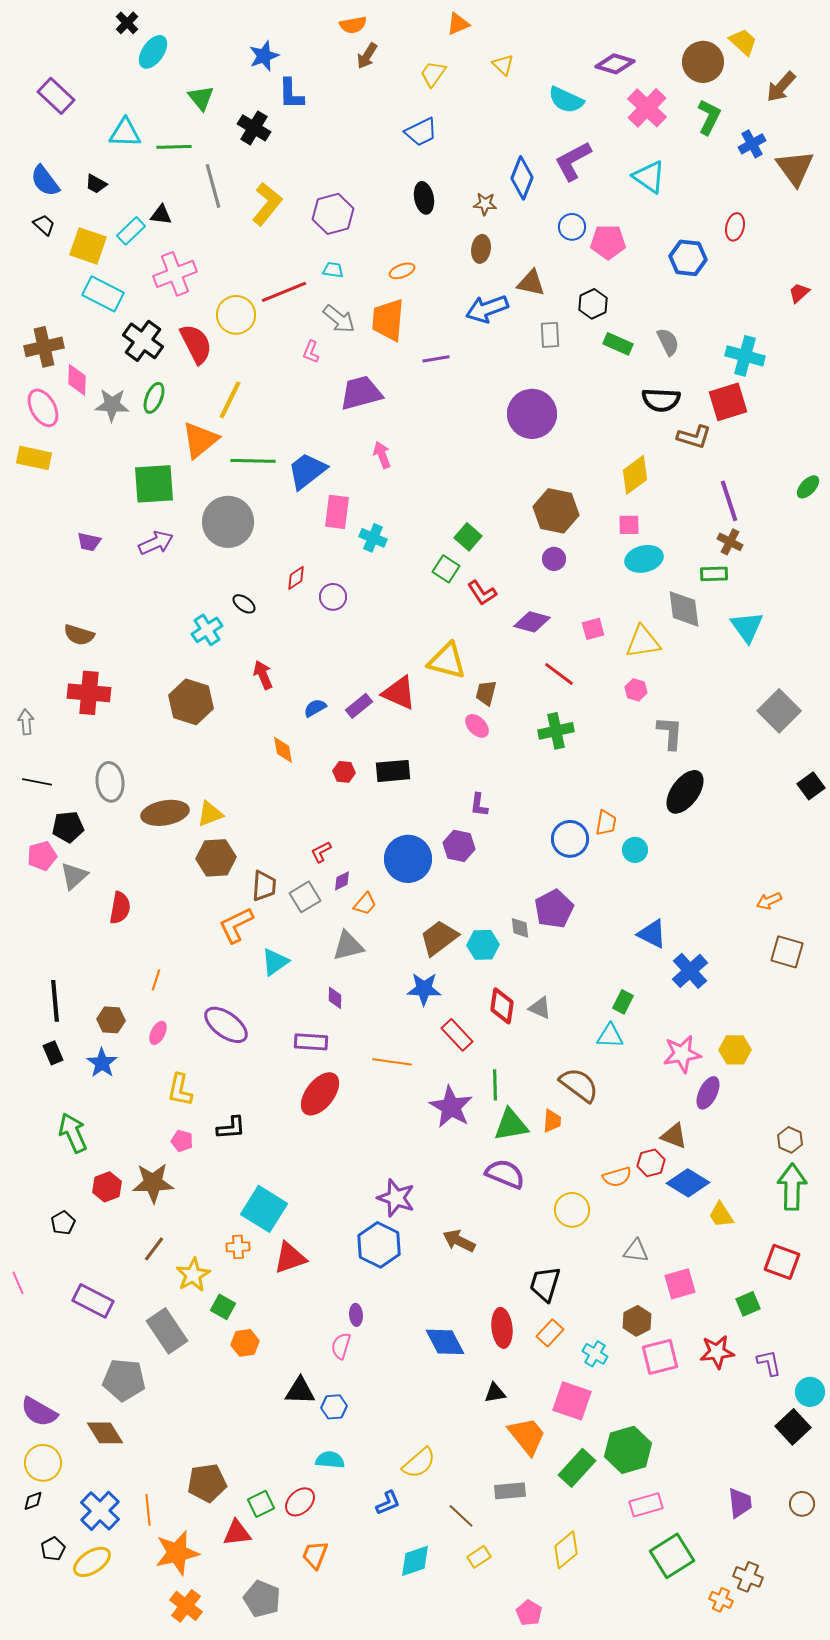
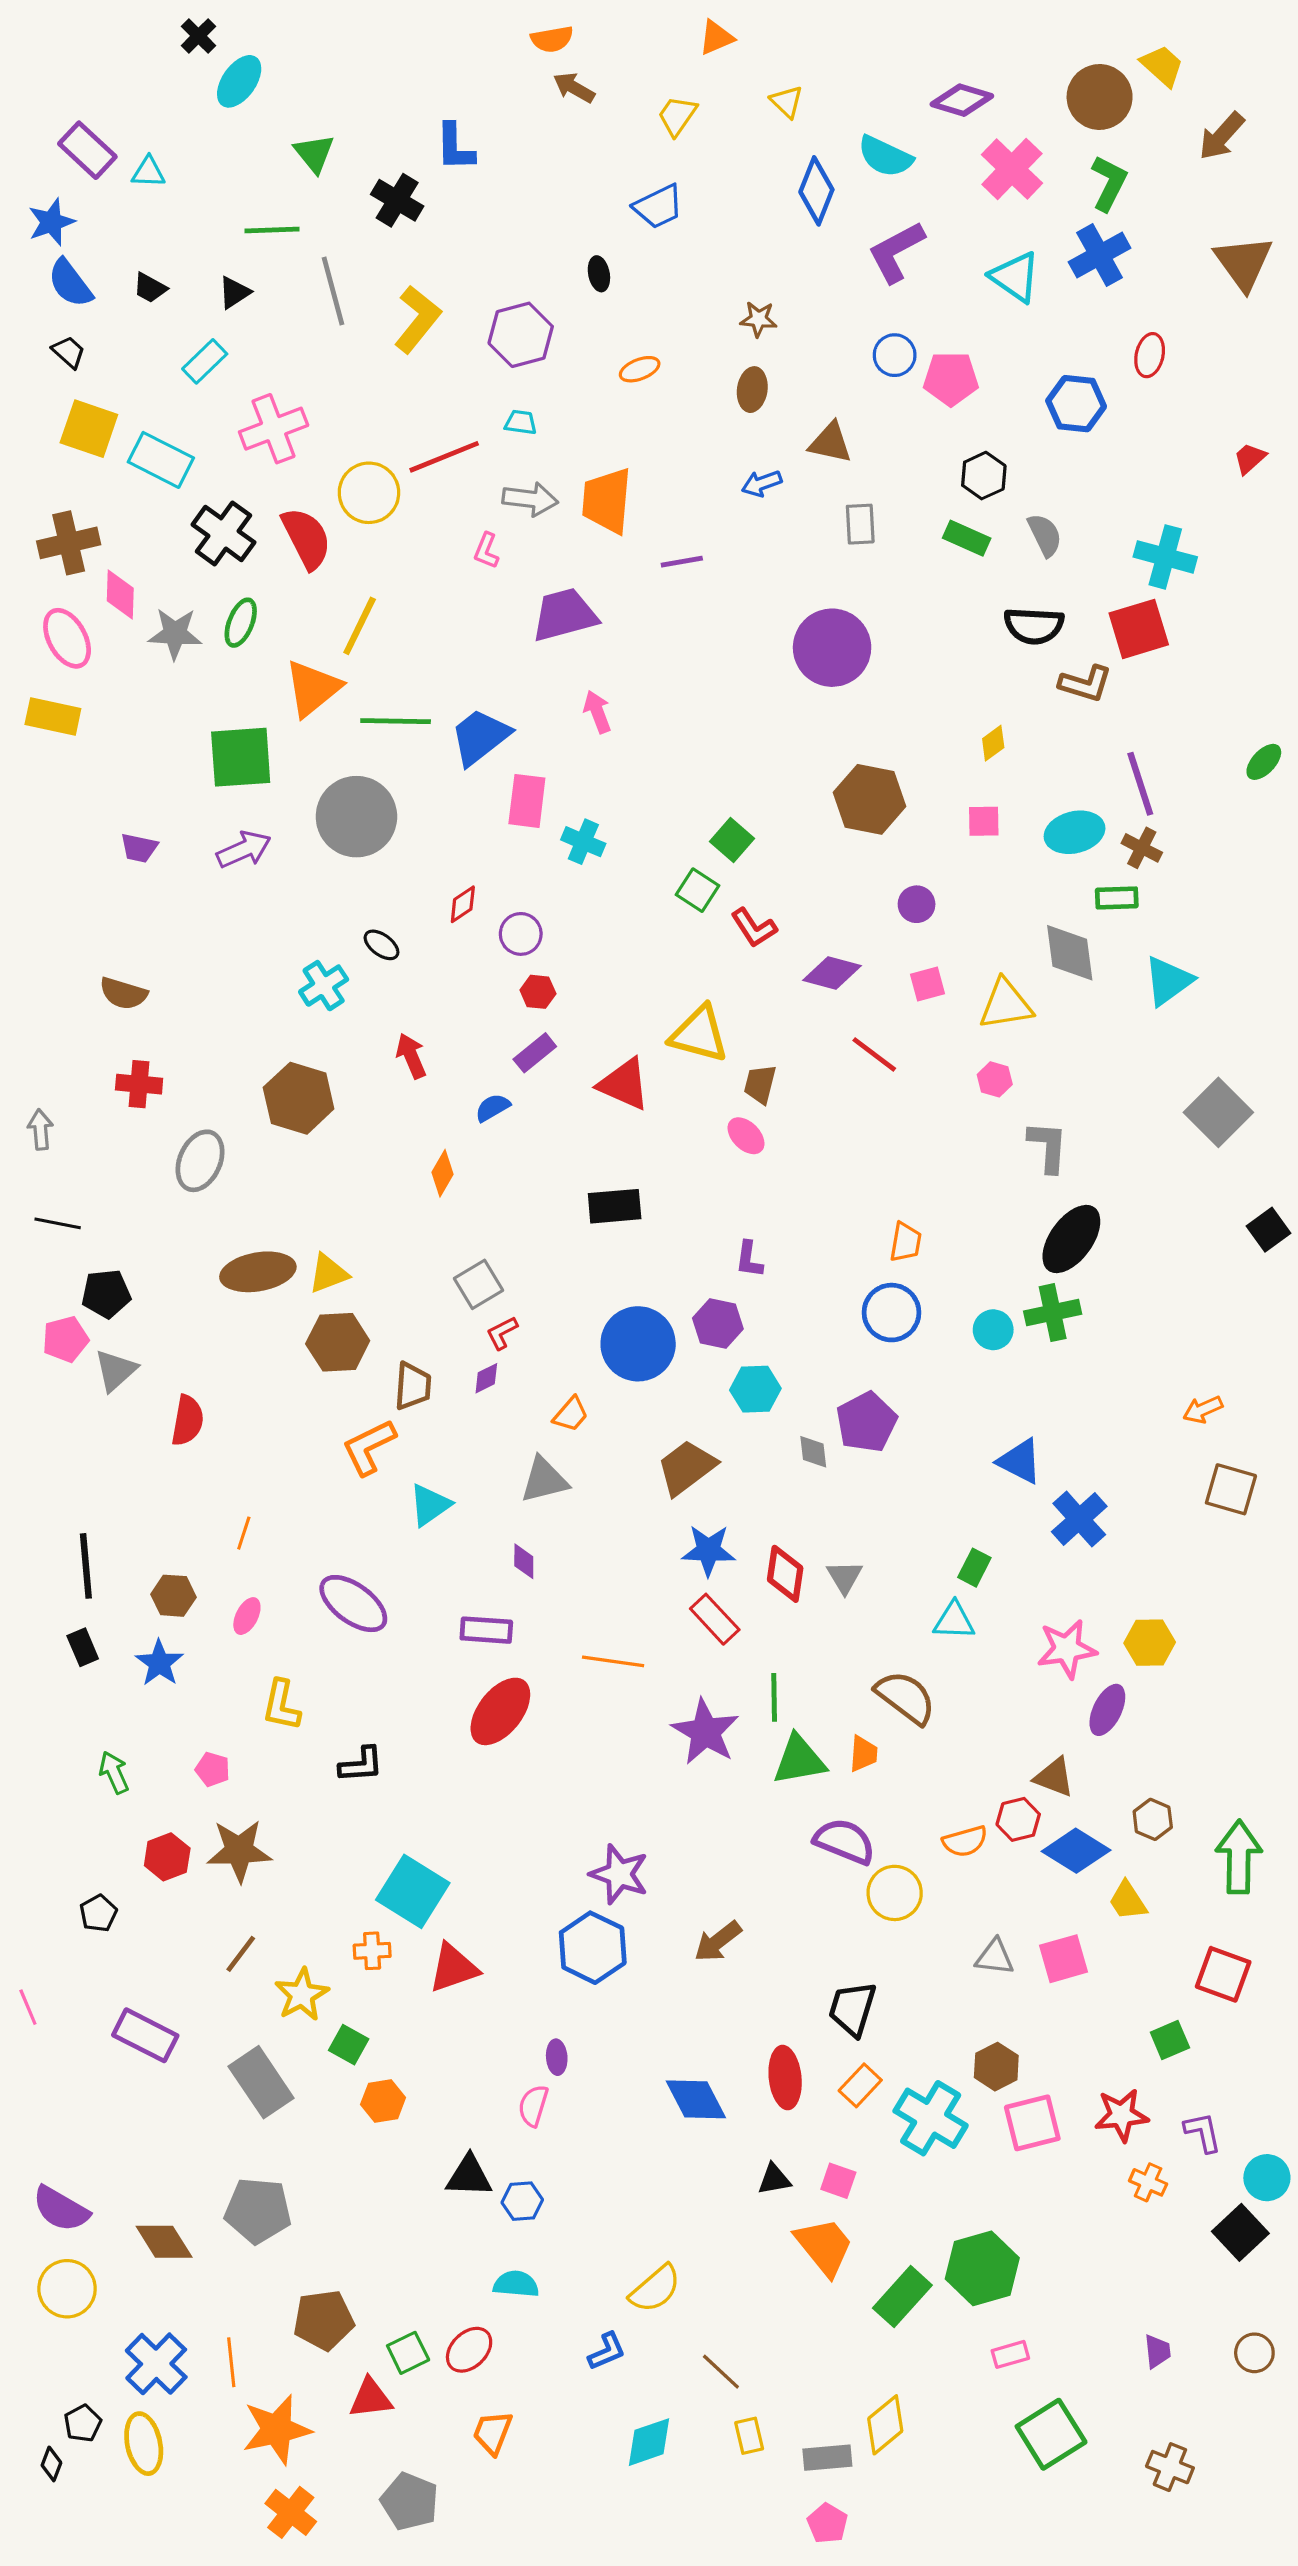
blue star: (264, 56) -> (51, 222), moved
brown arrow: (367, 56) -> (574, 88), turned 88
cyan triangle: (125, 133) -> (148, 172), moved, size x0.7
blue cross: (752, 144) -> (1100, 255), moved, size x1.4
blue diamond: (522, 178) -> (816, 191), moved
black ellipse: (424, 198) -> (599, 274), moved, size x0.7
black triangle: (161, 215) -> (234, 293), moved, turned -40
yellow square: (88, 246) -> (89, 429), moved
orange ellipse: (402, 271) -> (640, 369), moved
black hexagon: (593, 304) -> (984, 476), moved
blue arrow: (487, 309) -> (762, 483), size x0.6
gray arrow: (339, 319) -> (530, 499), turned -32
yellow diamond: (635, 475) -> (993, 743), size x0.6
purple circle: (554, 559) -> (917, 904), moved
cyan ellipse: (644, 559) -> (1075, 832), moved
cyan triangle: (747, 627) -> (1168, 981), turned 30
red cross: (89, 693) -> (139, 1084), size x0.7
purple rectangle: (359, 706) -> (535, 1053), moved
green cross: (556, 731) -> (1053, 1313), moved
orange diamond: (283, 750) -> (442, 1173), turned 40
red hexagon: (344, 772) -> (538, 992), moved
gray ellipse: (110, 782) -> (200, 1161), moved, turned 30
orange trapezoid: (606, 823) -> (906, 1242), moved
purple diamond: (342, 881) -> (486, 1378), moved
gray square: (305, 897) -> (478, 1284), moved
cyan hexagon: (483, 945) -> (755, 1389), moved
blue star: (424, 989) -> (708, 1550), moved
gray triangle: (540, 1008) -> (845, 1577), turned 35
green arrow: (73, 1133) -> (114, 1772), size x0.7
brown hexagon: (790, 1140) -> (1153, 1819), moved
pink pentagon: (182, 1141) -> (213, 1769), moved
purple semicircle: (505, 1174) -> (845, 1841), moved
brown arrow: (459, 1241) -> (718, 1941), turned -64
pink square: (680, 1284) -> (1064, 1959), moved
cyan cross: (595, 1354) -> (931, 2118), size x1.8
gray pentagon: (124, 1380) -> (258, 2211), moved
pink square: (572, 1401) -> (838, 2181), moved, size x0.6
gray rectangle: (510, 1491) -> (827, 2458), moved
black diamond: (33, 1501) -> (51, 2464), moved, turned -50
purple trapezoid: (740, 1503) -> (1157, 2351), size x0.7
pink rectangle: (646, 1505) -> (1010, 2354), size x0.7
yellow rectangle: (479, 1557) -> (749, 2436), turned -70
yellow ellipse: (92, 1562) -> (144, 2444), turned -69
orange cross: (721, 1600) -> (1148, 2182), moved

